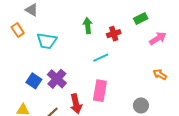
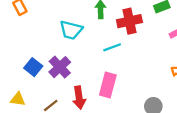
red cross: (114, 34) -> (129, 21), size x1.5
cyan trapezoid: (47, 41) -> (71, 30), moved

